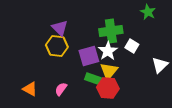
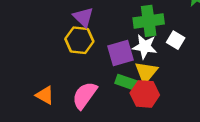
white star: (108, 51) -> (145, 47), turned -30
pink semicircle: (61, 89) -> (85, 95), size x1.6

